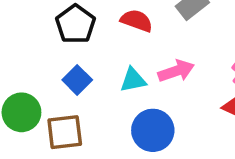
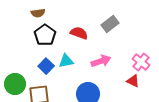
cyan triangle: (133, 80) -> (66, 61), moved

